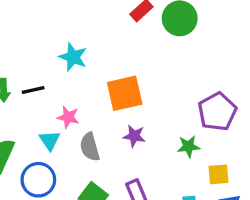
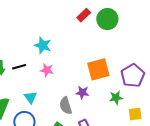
orange square: (125, 93) -> (98, 69), moved
pink star: (68, 117) -> (47, 70), moved
gray semicircle: (90, 147) -> (66, 106), moved

